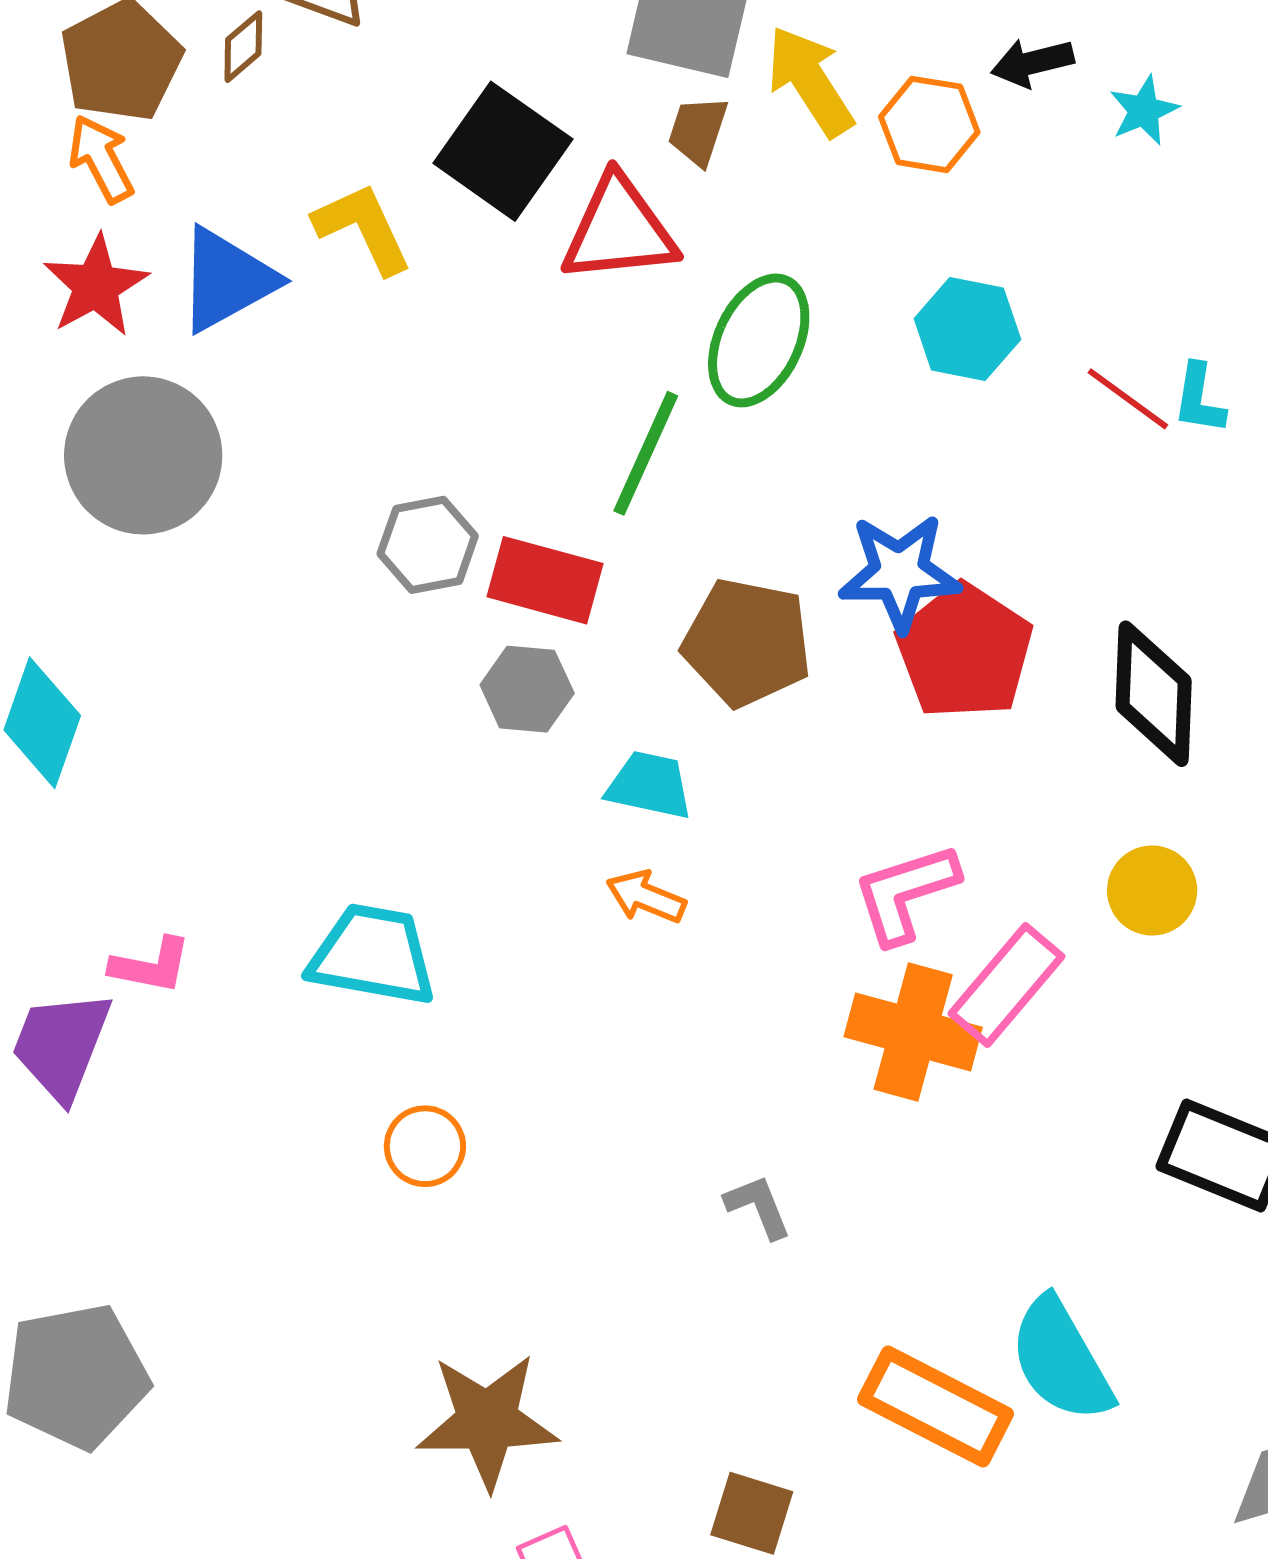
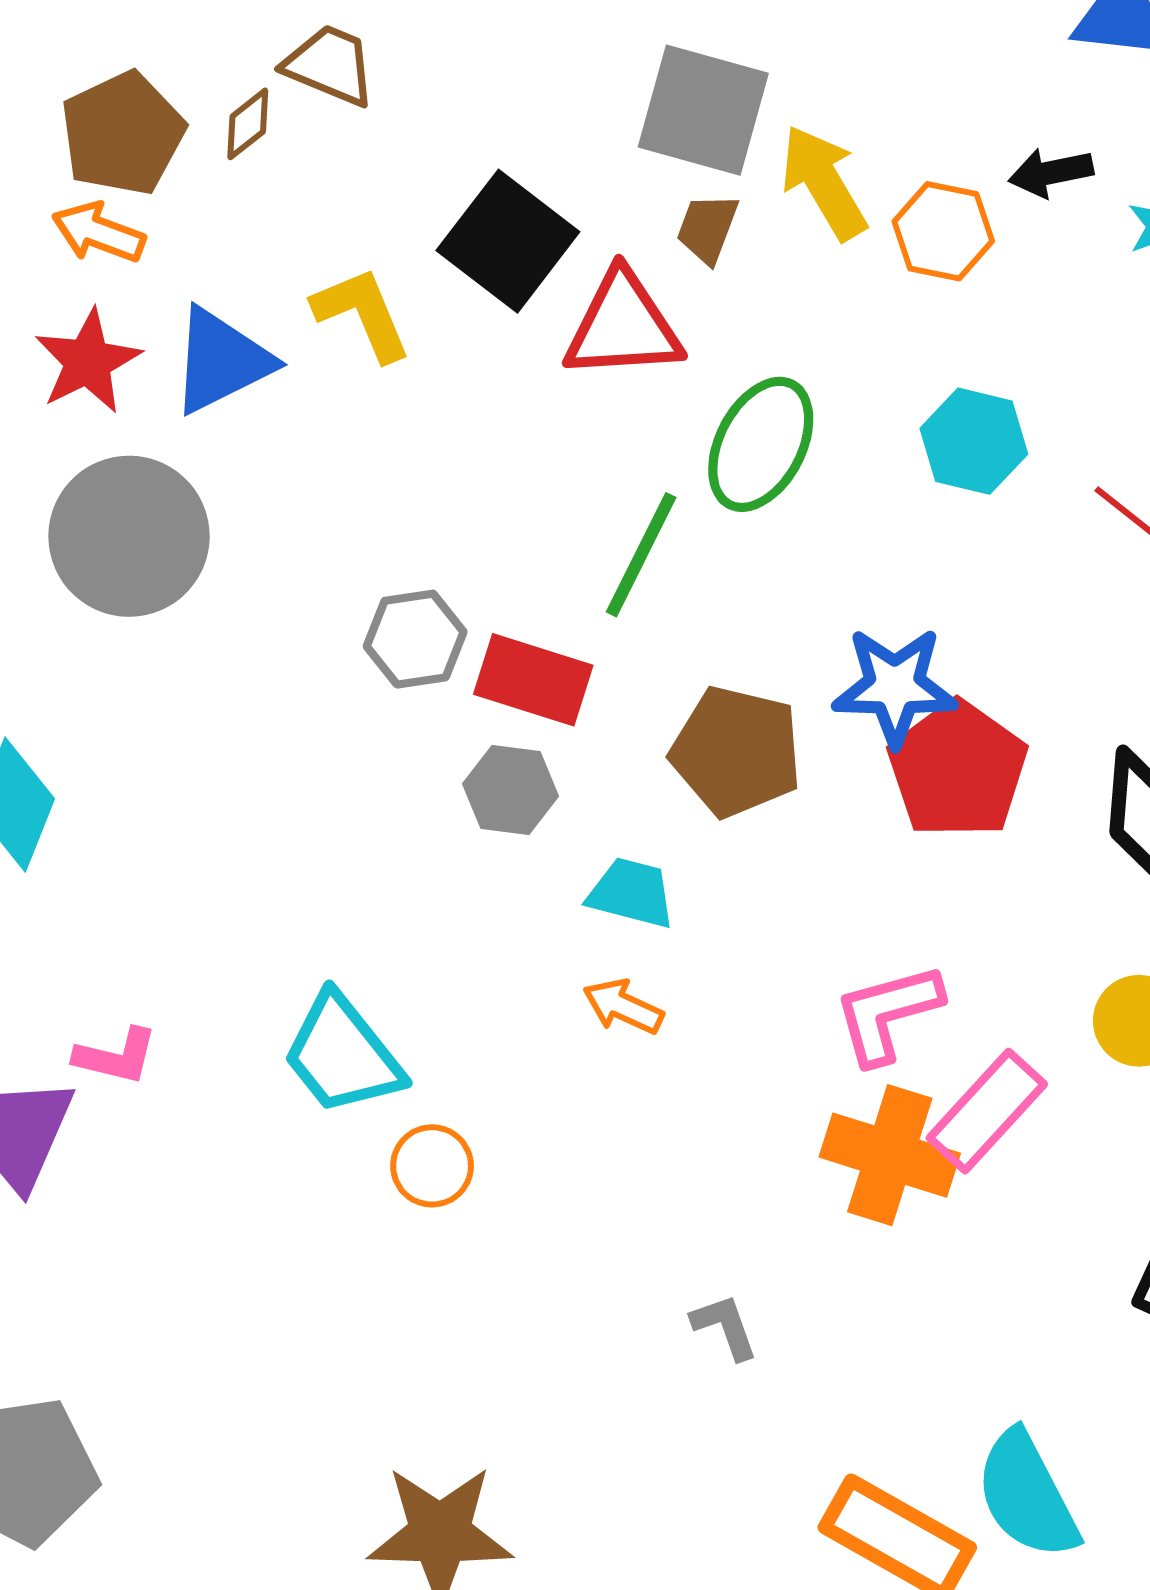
orange arrow: (101, 159) -> (98, 232), turned -44
cyan trapezoid: (373, 955) -> (342, 1055), turned -141
orange circle: (425, 1146) -> (432, 1166), moved

